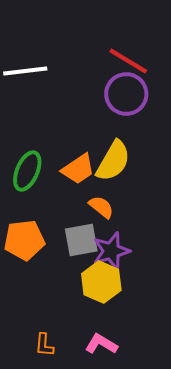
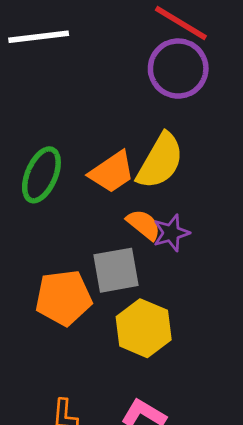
orange pentagon: (24, 240) -> (64, 298), moved
purple star: (111, 251) -> (171, 233), moved, size x0.7

